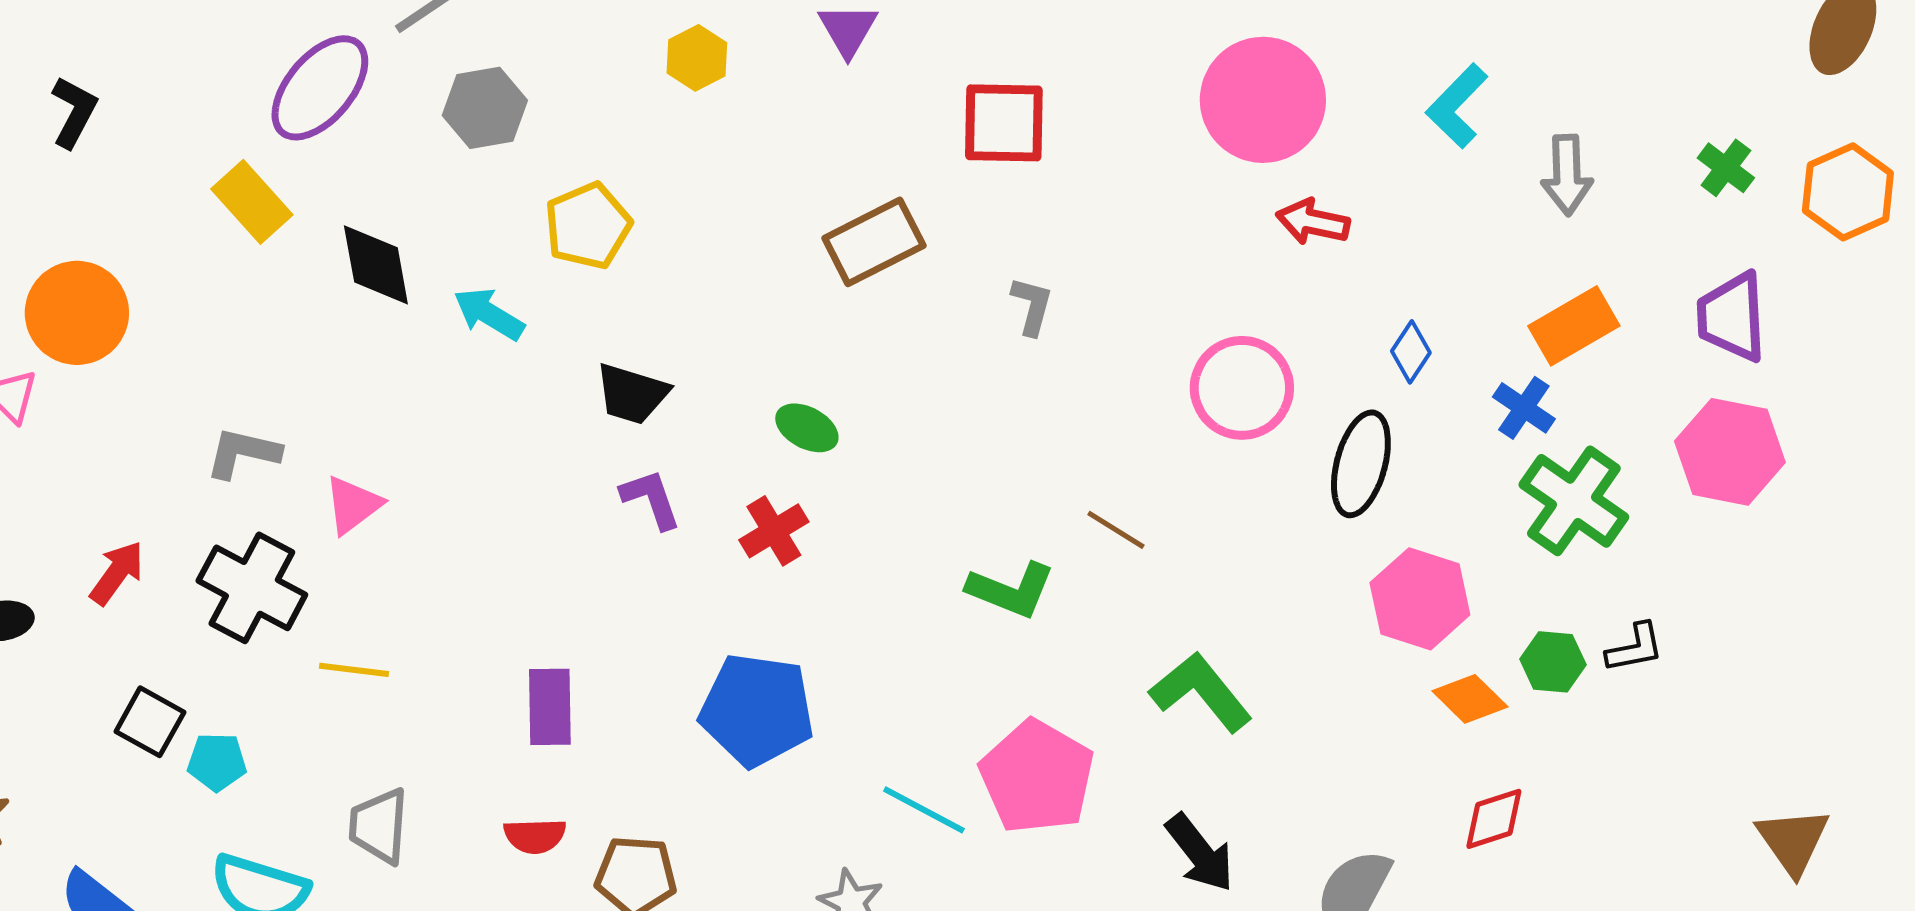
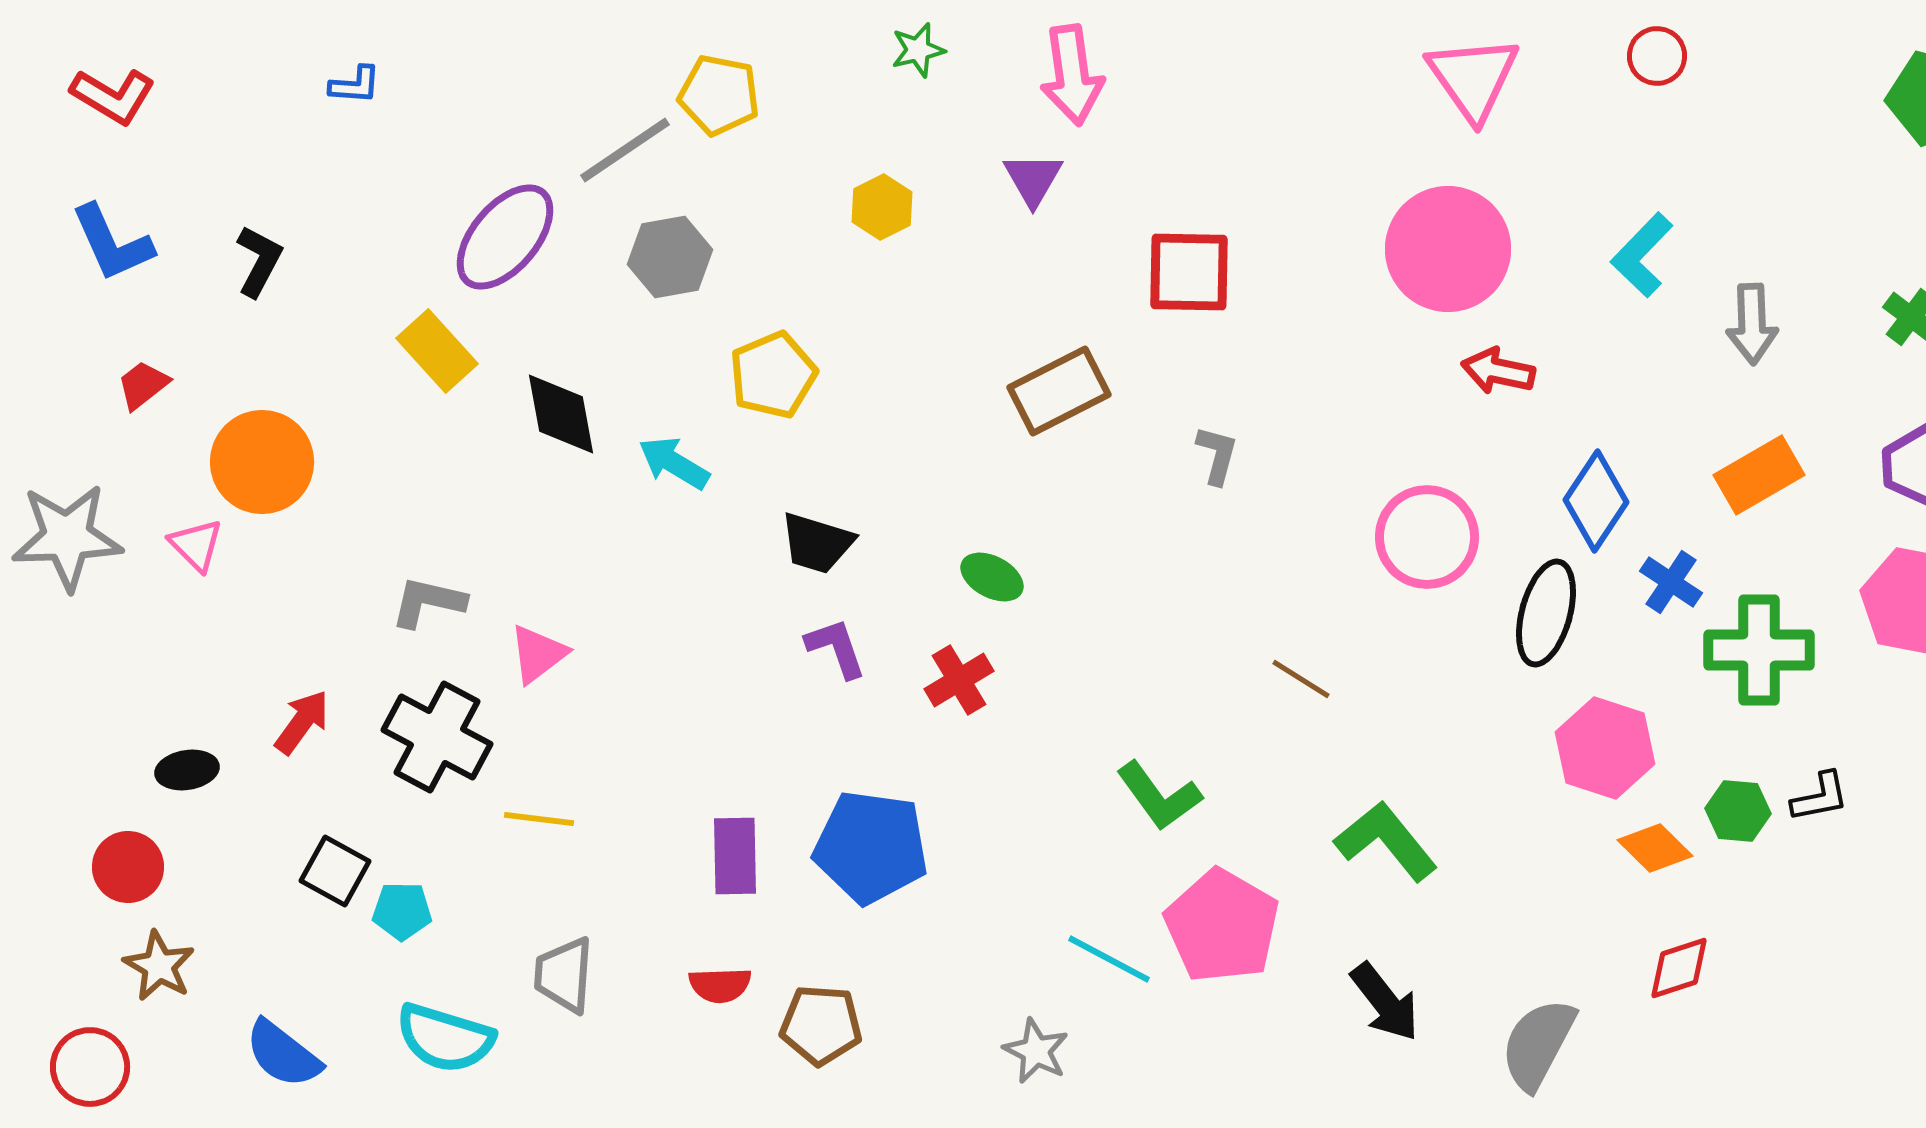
blue diamond: (1411, 352) -> (1596, 501), size x1.6
blue cross: (1524, 408) -> (1671, 582), moved
green cross: (1574, 501) -> (1759, 650), turned -35
green L-shape: (1011, 590) -> (1159, 796), moved, turned 32
blue pentagon: (757, 710) -> (871, 847), moved

